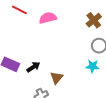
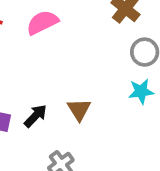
brown triangle: (57, 78) -> (79, 110), moved

